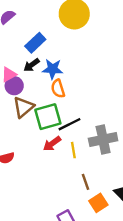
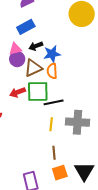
blue rectangle: (35, 43) -> (26, 27), moved
blue star: (53, 69) -> (52, 54), turned -30
brown triangle: (24, 107) -> (33, 68), moved
red arrow: (52, 144) -> (17, 92), moved

